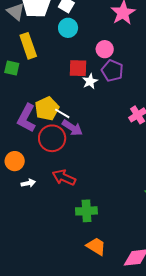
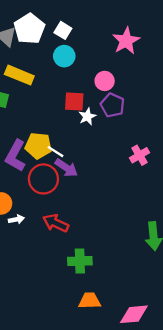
yellow rectangle: (28, 46) -> (19, 75), turned -50
yellow pentagon: (47, 109) -> (38, 146), turned 30
white arrow: (28, 183) -> (16, 219), moved
orange trapezoid: (96, 246) -> (90, 301), turned -35

